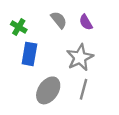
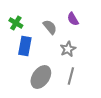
gray semicircle: (59, 20) -> (50, 27), moved
gray star: (80, 58) -> (68, 49), size x0.7

